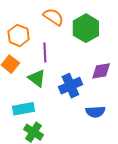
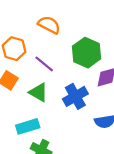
green hexagon: (86, 28) -> (87, 53), moved
purple line: (45, 53) -> (44, 64), turned -42

